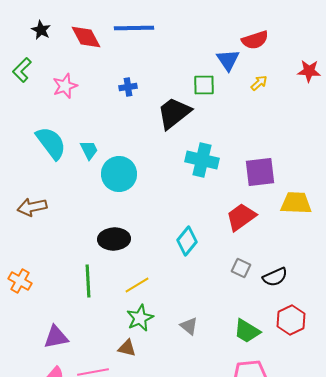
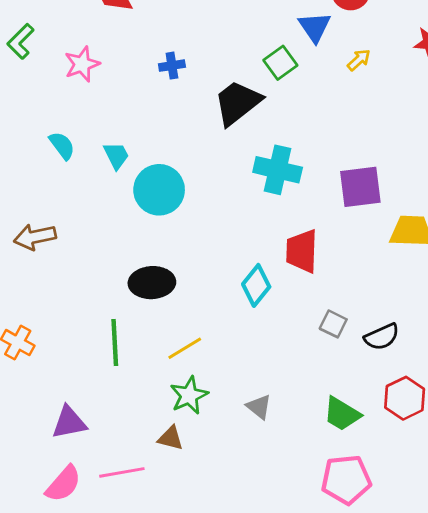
green square: (204, 85) -> (280, 63), turned -35
cyan semicircle: (51, 143) -> (62, 146), size x0.6
red trapezoid: (241, 217) -> (302, 251), moved, turned -52

